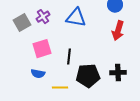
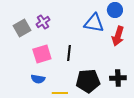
blue triangle: (76, 18) -> (94, 23), moved
black line: (69, 57) -> (69, 53), moved

